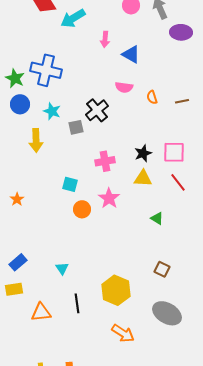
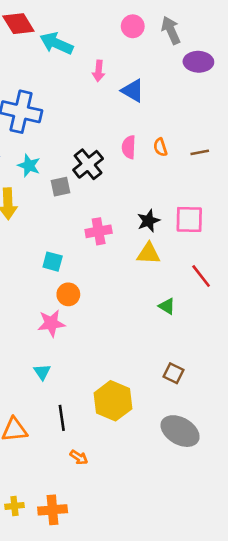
cyan arrow: (73, 18) -> (57, 43), turned 55
pink semicircle: (124, 87) -> (129, 147), moved, turned 84
red line: (178, 182) -> (201, 276), moved
pink star: (109, 198) -> (51, 323), moved, turned 30
orange arrow: (123, 333) -> (79, 457), moved, size x0.6

